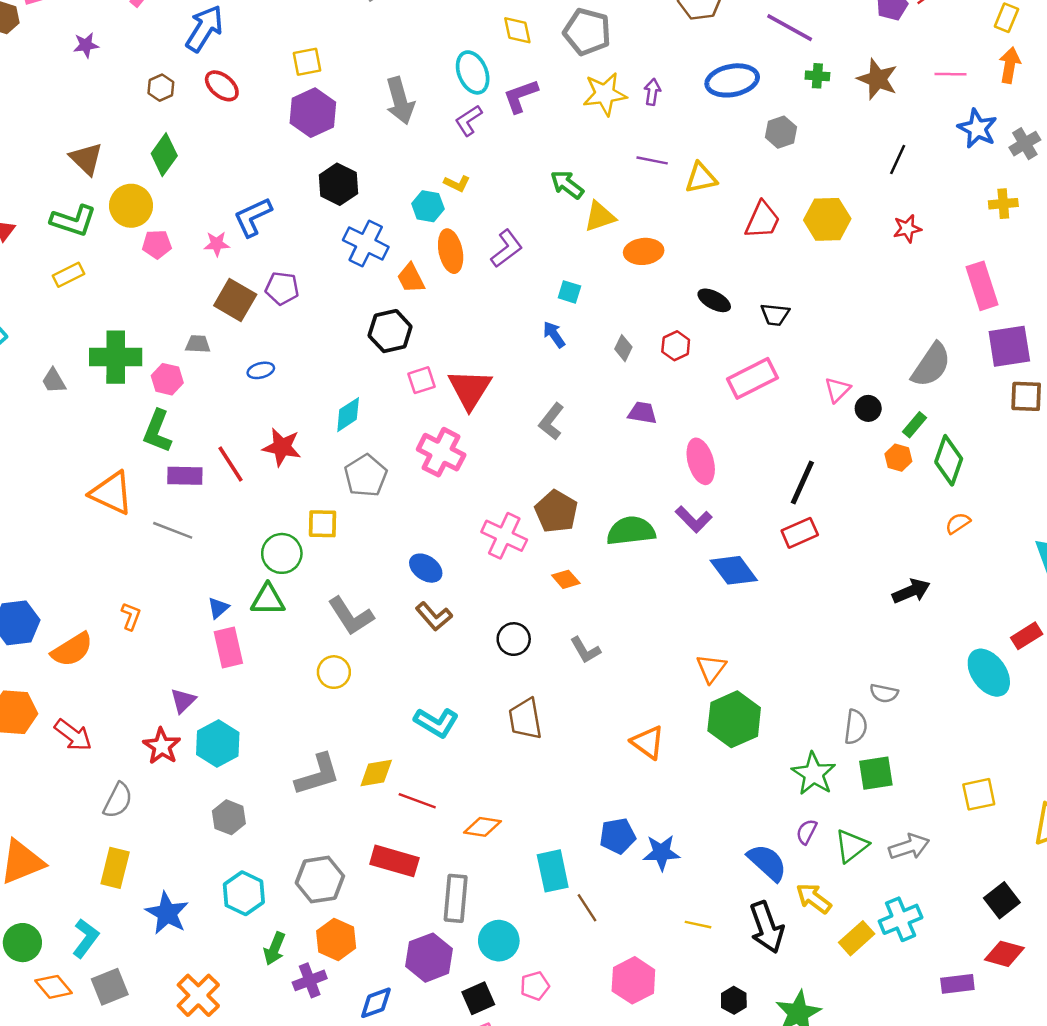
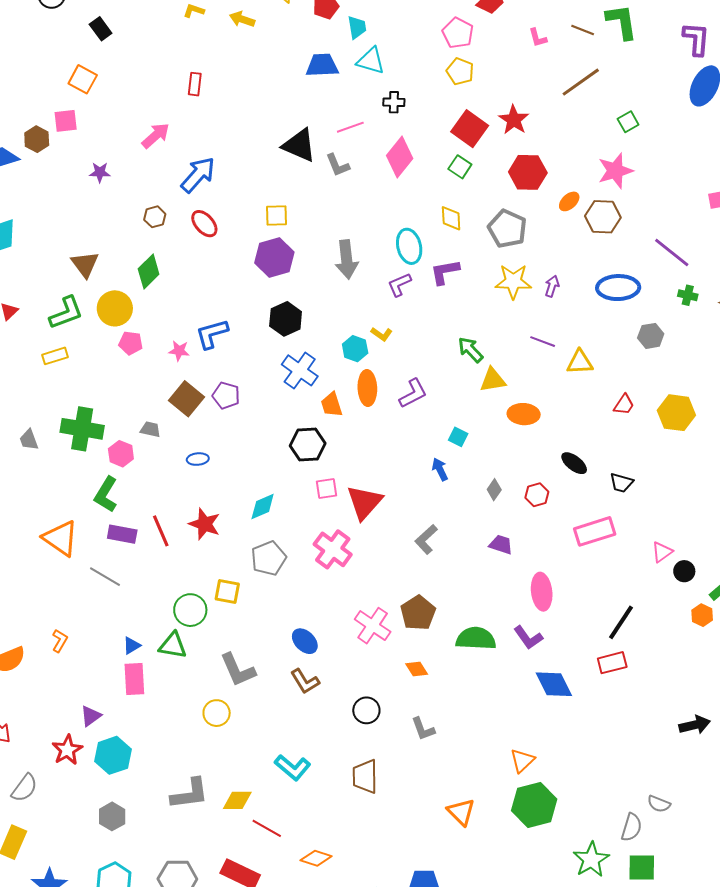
red trapezoid: (762, 220) -> (624, 405), size x0.7
green L-shape: (73, 221) -> (66, 313), turned -48

